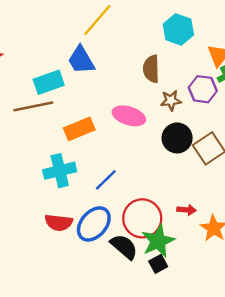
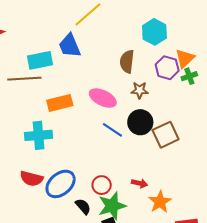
purple hexagon: (203, 89) -> (167, 68), moved
blue line: (106, 180) -> (112, 130), moved, turned 70
red circle: (142, 218) -> (102, 185), size x0.6
black semicircle: (124, 247) -> (83, 206), size x0.7

